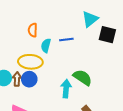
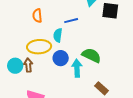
cyan semicircle: (46, 46) -> (58, 35), moved
blue circle: (29, 79) -> (61, 58), moved

